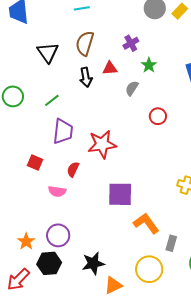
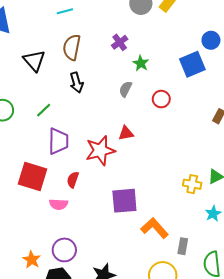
red triangle: (110, 68) -> (126, 133), moved
red circle: (158, 116) -> (161, 99), moved
red square: (35, 162) -> (33, 176), size x1.8

